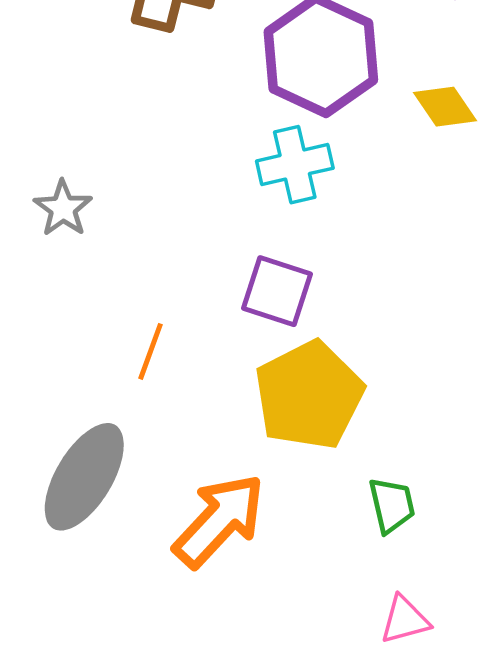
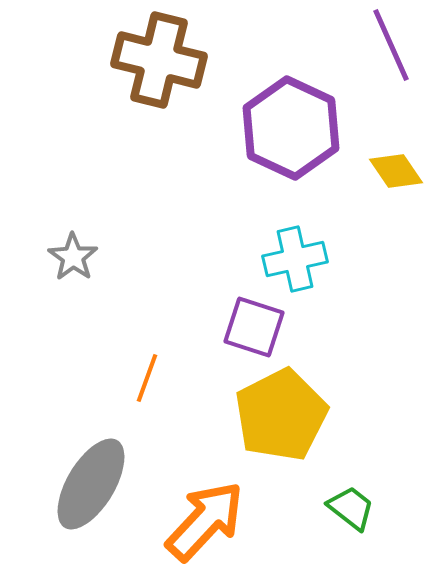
cyan cross: (295, 165) -> (295, 259), moved
green trapezoid: (392, 505) -> (351, 508), turned -39

